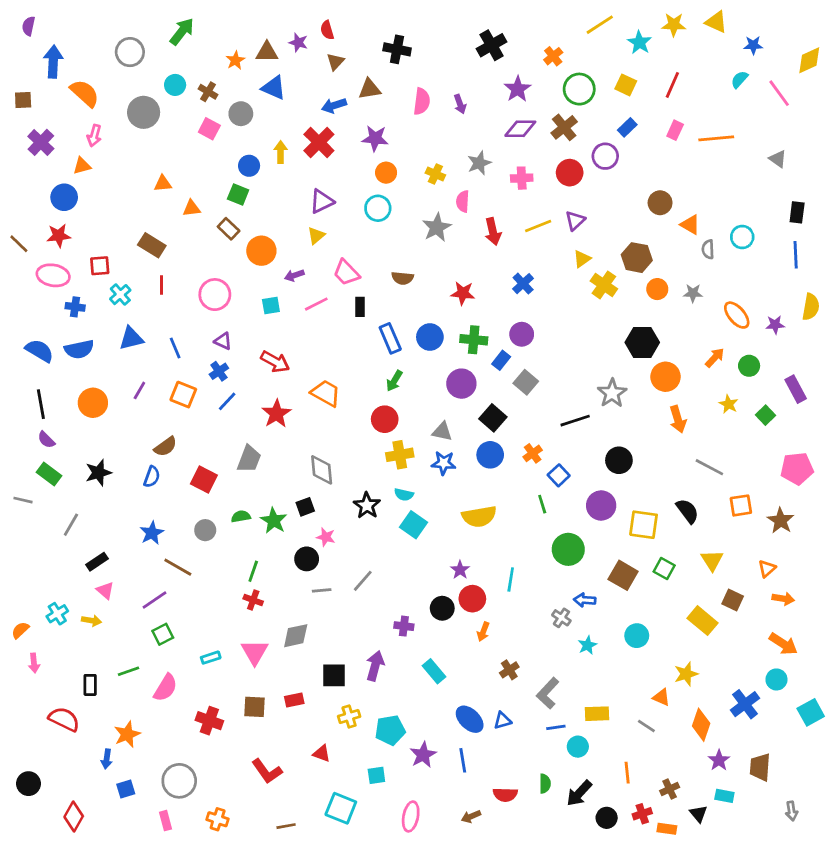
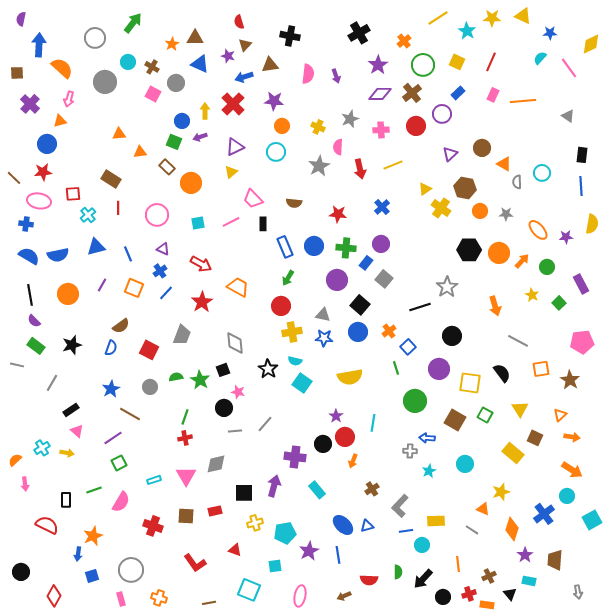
purple star: (298, 42) -> (228, 56), moved
purple triangle: (575, 221) -> (450, 154), moved
purple arrow: (294, 275) -> (200, 137), moved
blue cross: (75, 307) -> (26, 224), moved
orange circle: (666, 377) -> (499, 253), moved
red cross: (253, 600) -> (185, 438), turned -32
gray cross: (561, 618) -> (410, 451), turned -32
purple cross: (404, 626) -> (295, 457), size x1.5

